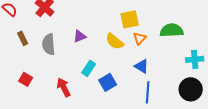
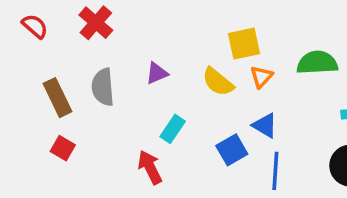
brown rectangle: (23, 38) -> (58, 98), moved, size x1.5
blue square: (108, 82) -> (232, 150), moved
red arrow: (64, 87) -> (150, 167), moved

